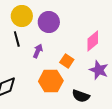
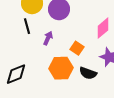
black semicircle: (81, 96) -> (88, 73), moved

